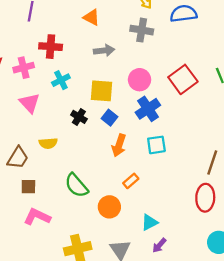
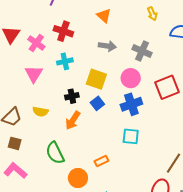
gray cross: (142, 30) -> (142, 51), moved
pink cross: (24, 68) -> (36, 43), turned 36
black cross: (79, 117) -> (72, 96), turned 32
orange arrow: (119, 145) -> (73, 120), moved

